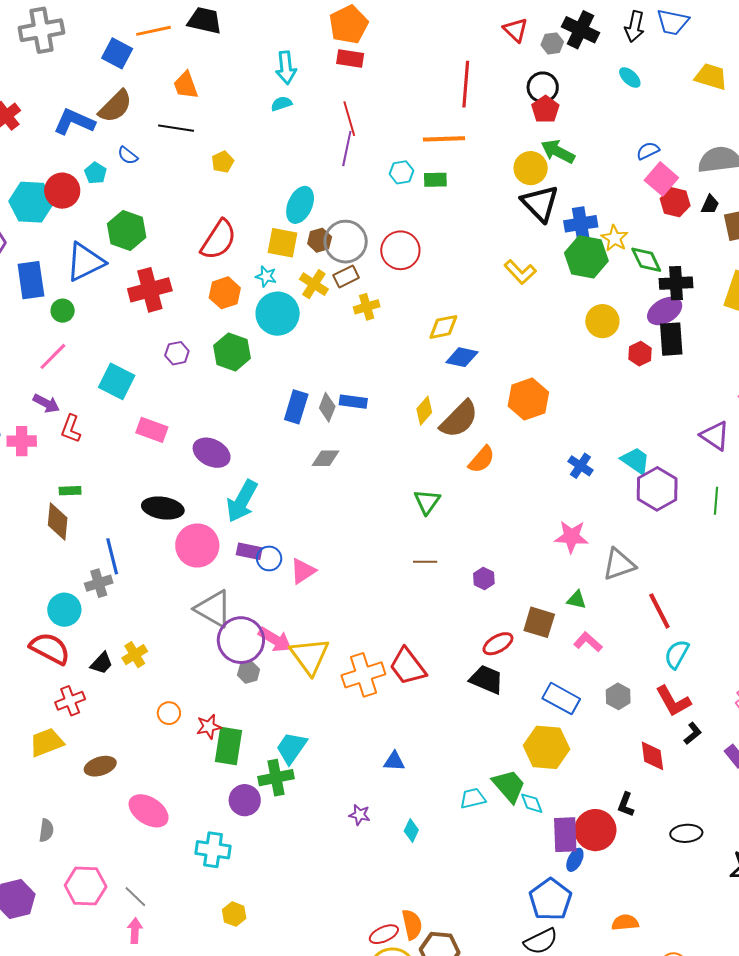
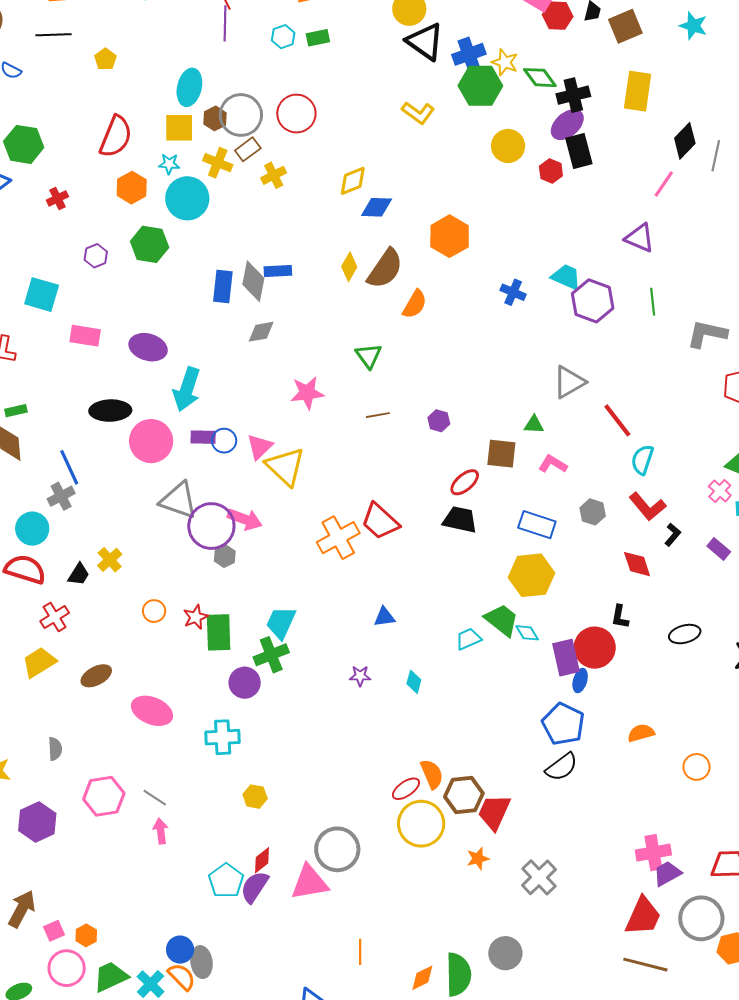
red cross: (150, 290) -> (57, 198), size x0.5
gray diamond: (327, 407) -> (253, 281), size x1.4
pink star: (571, 537) -> (307, 393), moved
yellow triangle: (310, 656) -> (285, 467), moved

